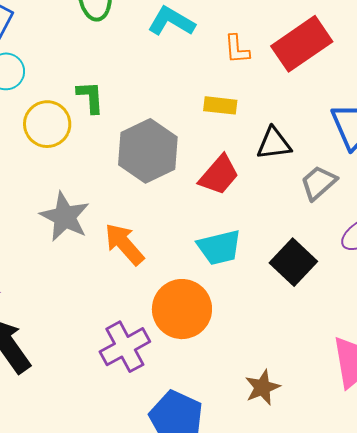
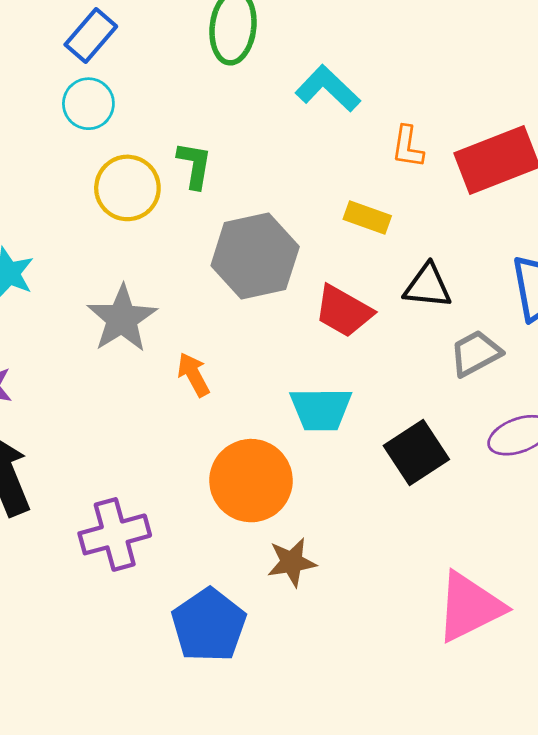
red trapezoid: (219, 175) -> (344, 311), turned 66
orange arrow: (124, 244) -> (194, 375), size x0.7
purple cross: (125, 347) -> (115, 534), moved
brown star: (262, 387) -> (292, 562), moved

